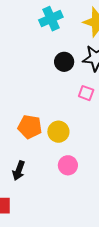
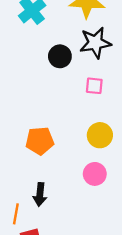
yellow circle: (58, 132) -> (100, 135), moved

